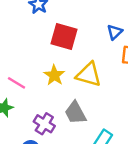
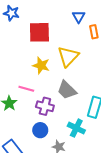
yellow triangle: (89, 75) -> (68, 57), turned -45
pink line: (16, 83) -> (26, 89), moved

